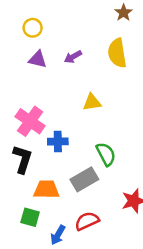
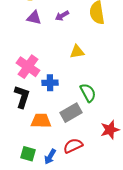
green square: (30, 217) -> (28, 154), moved

